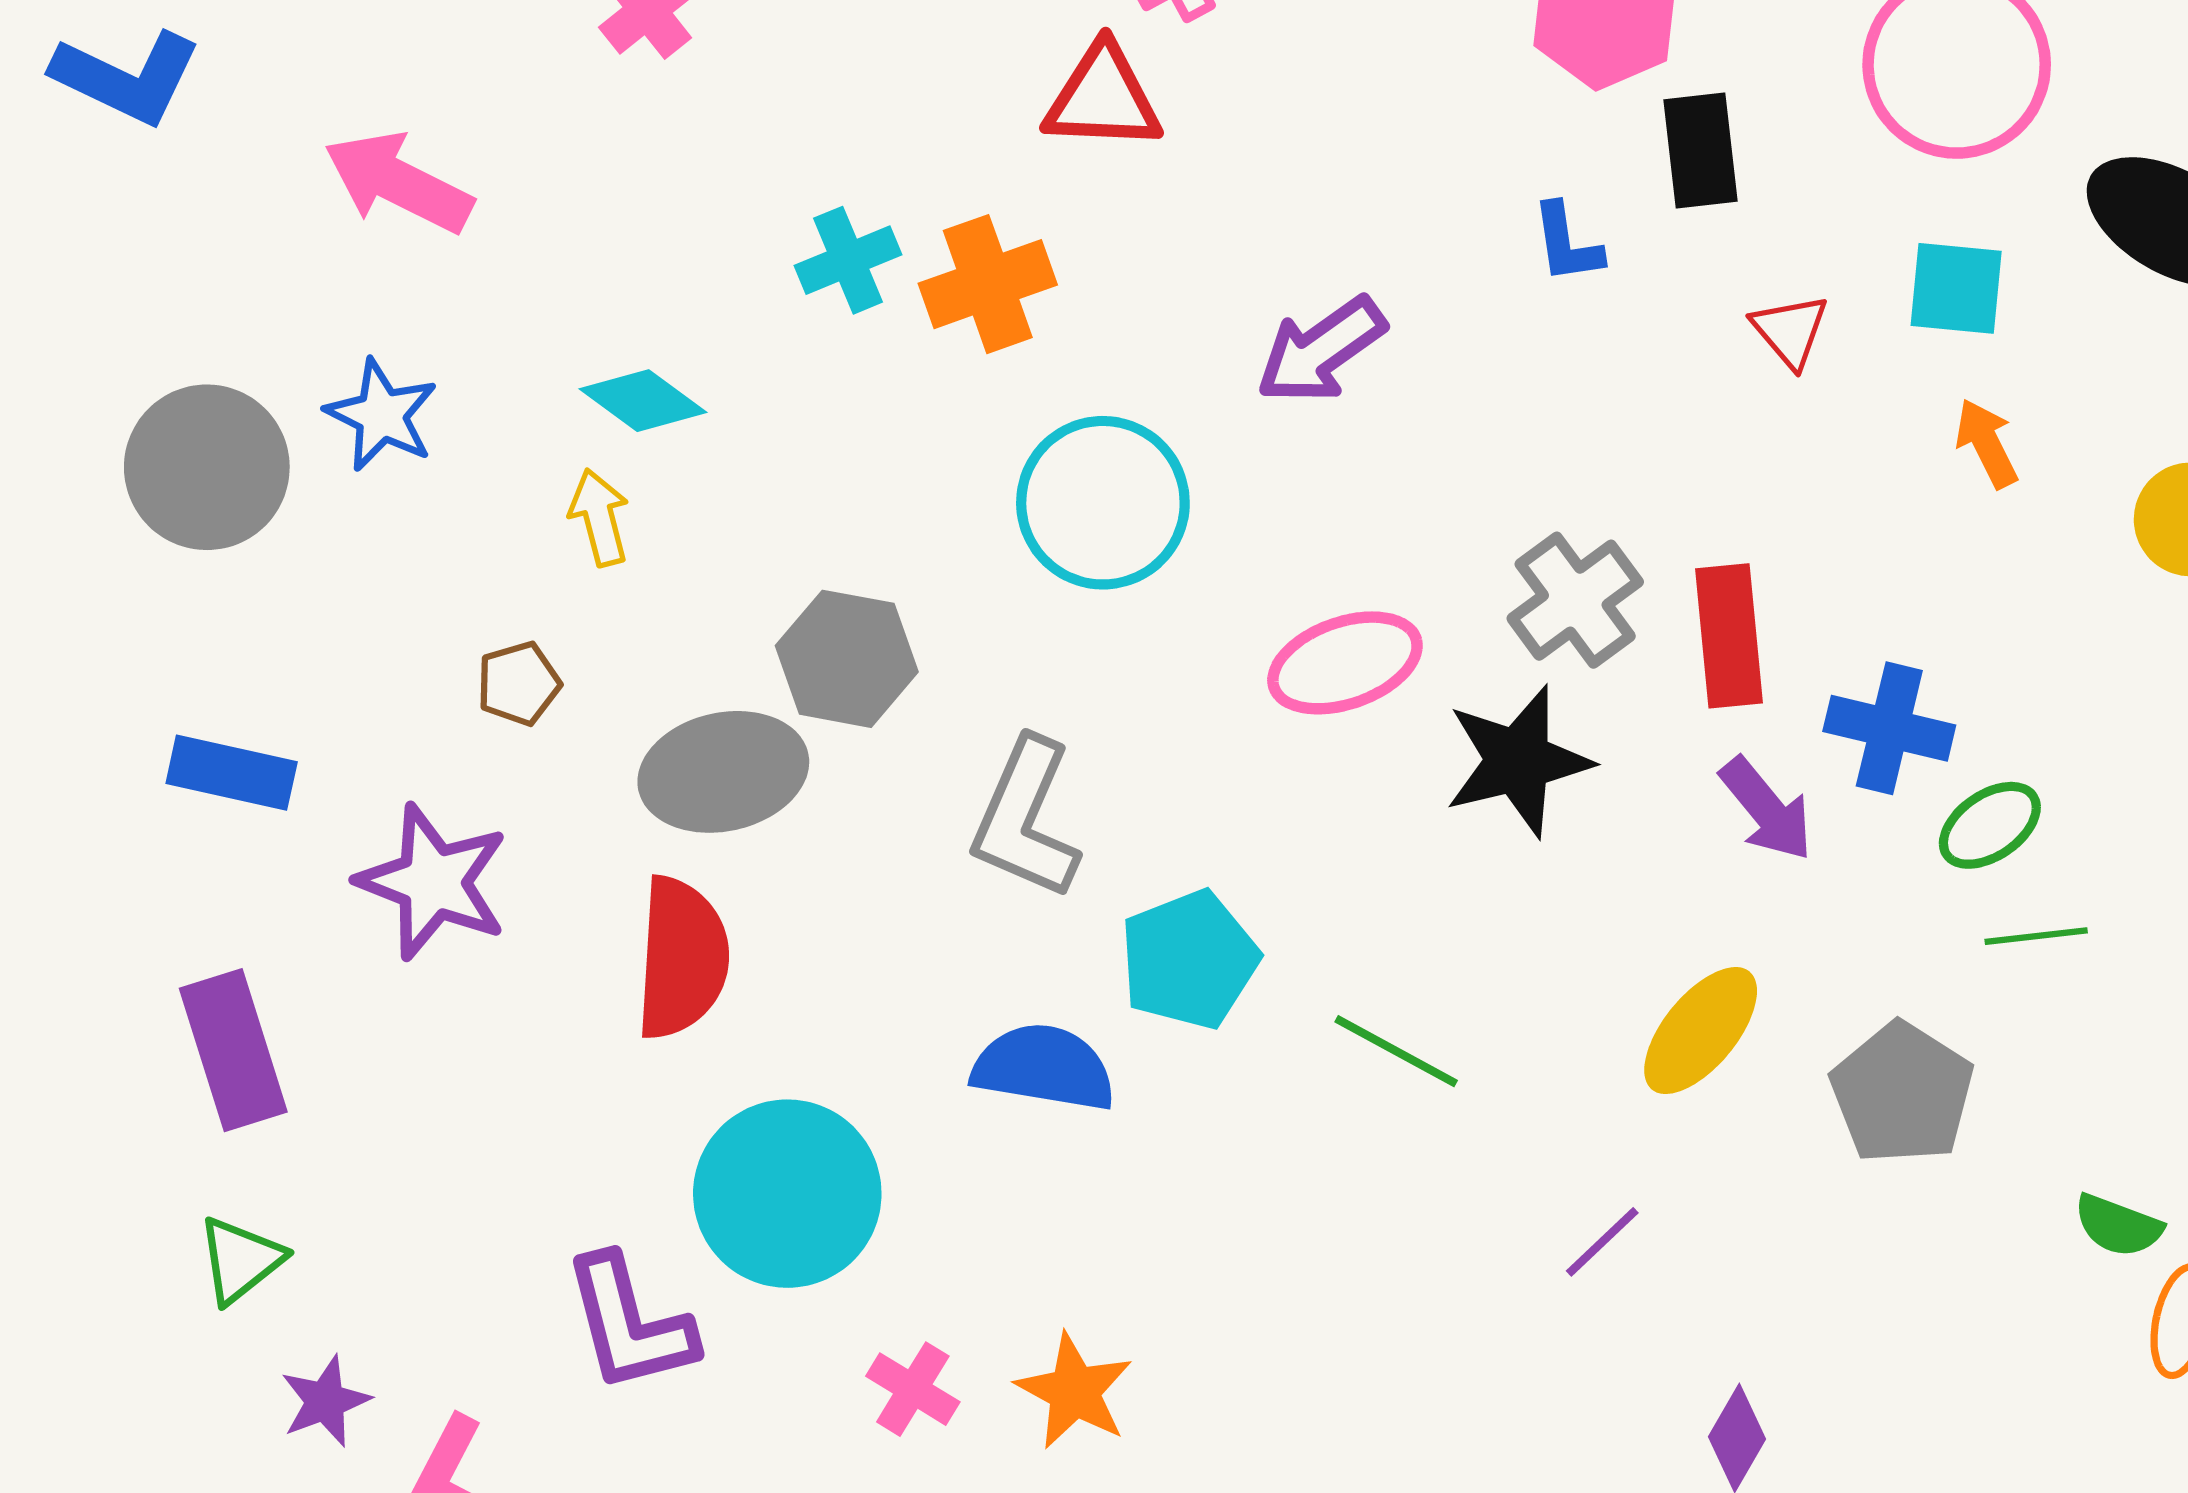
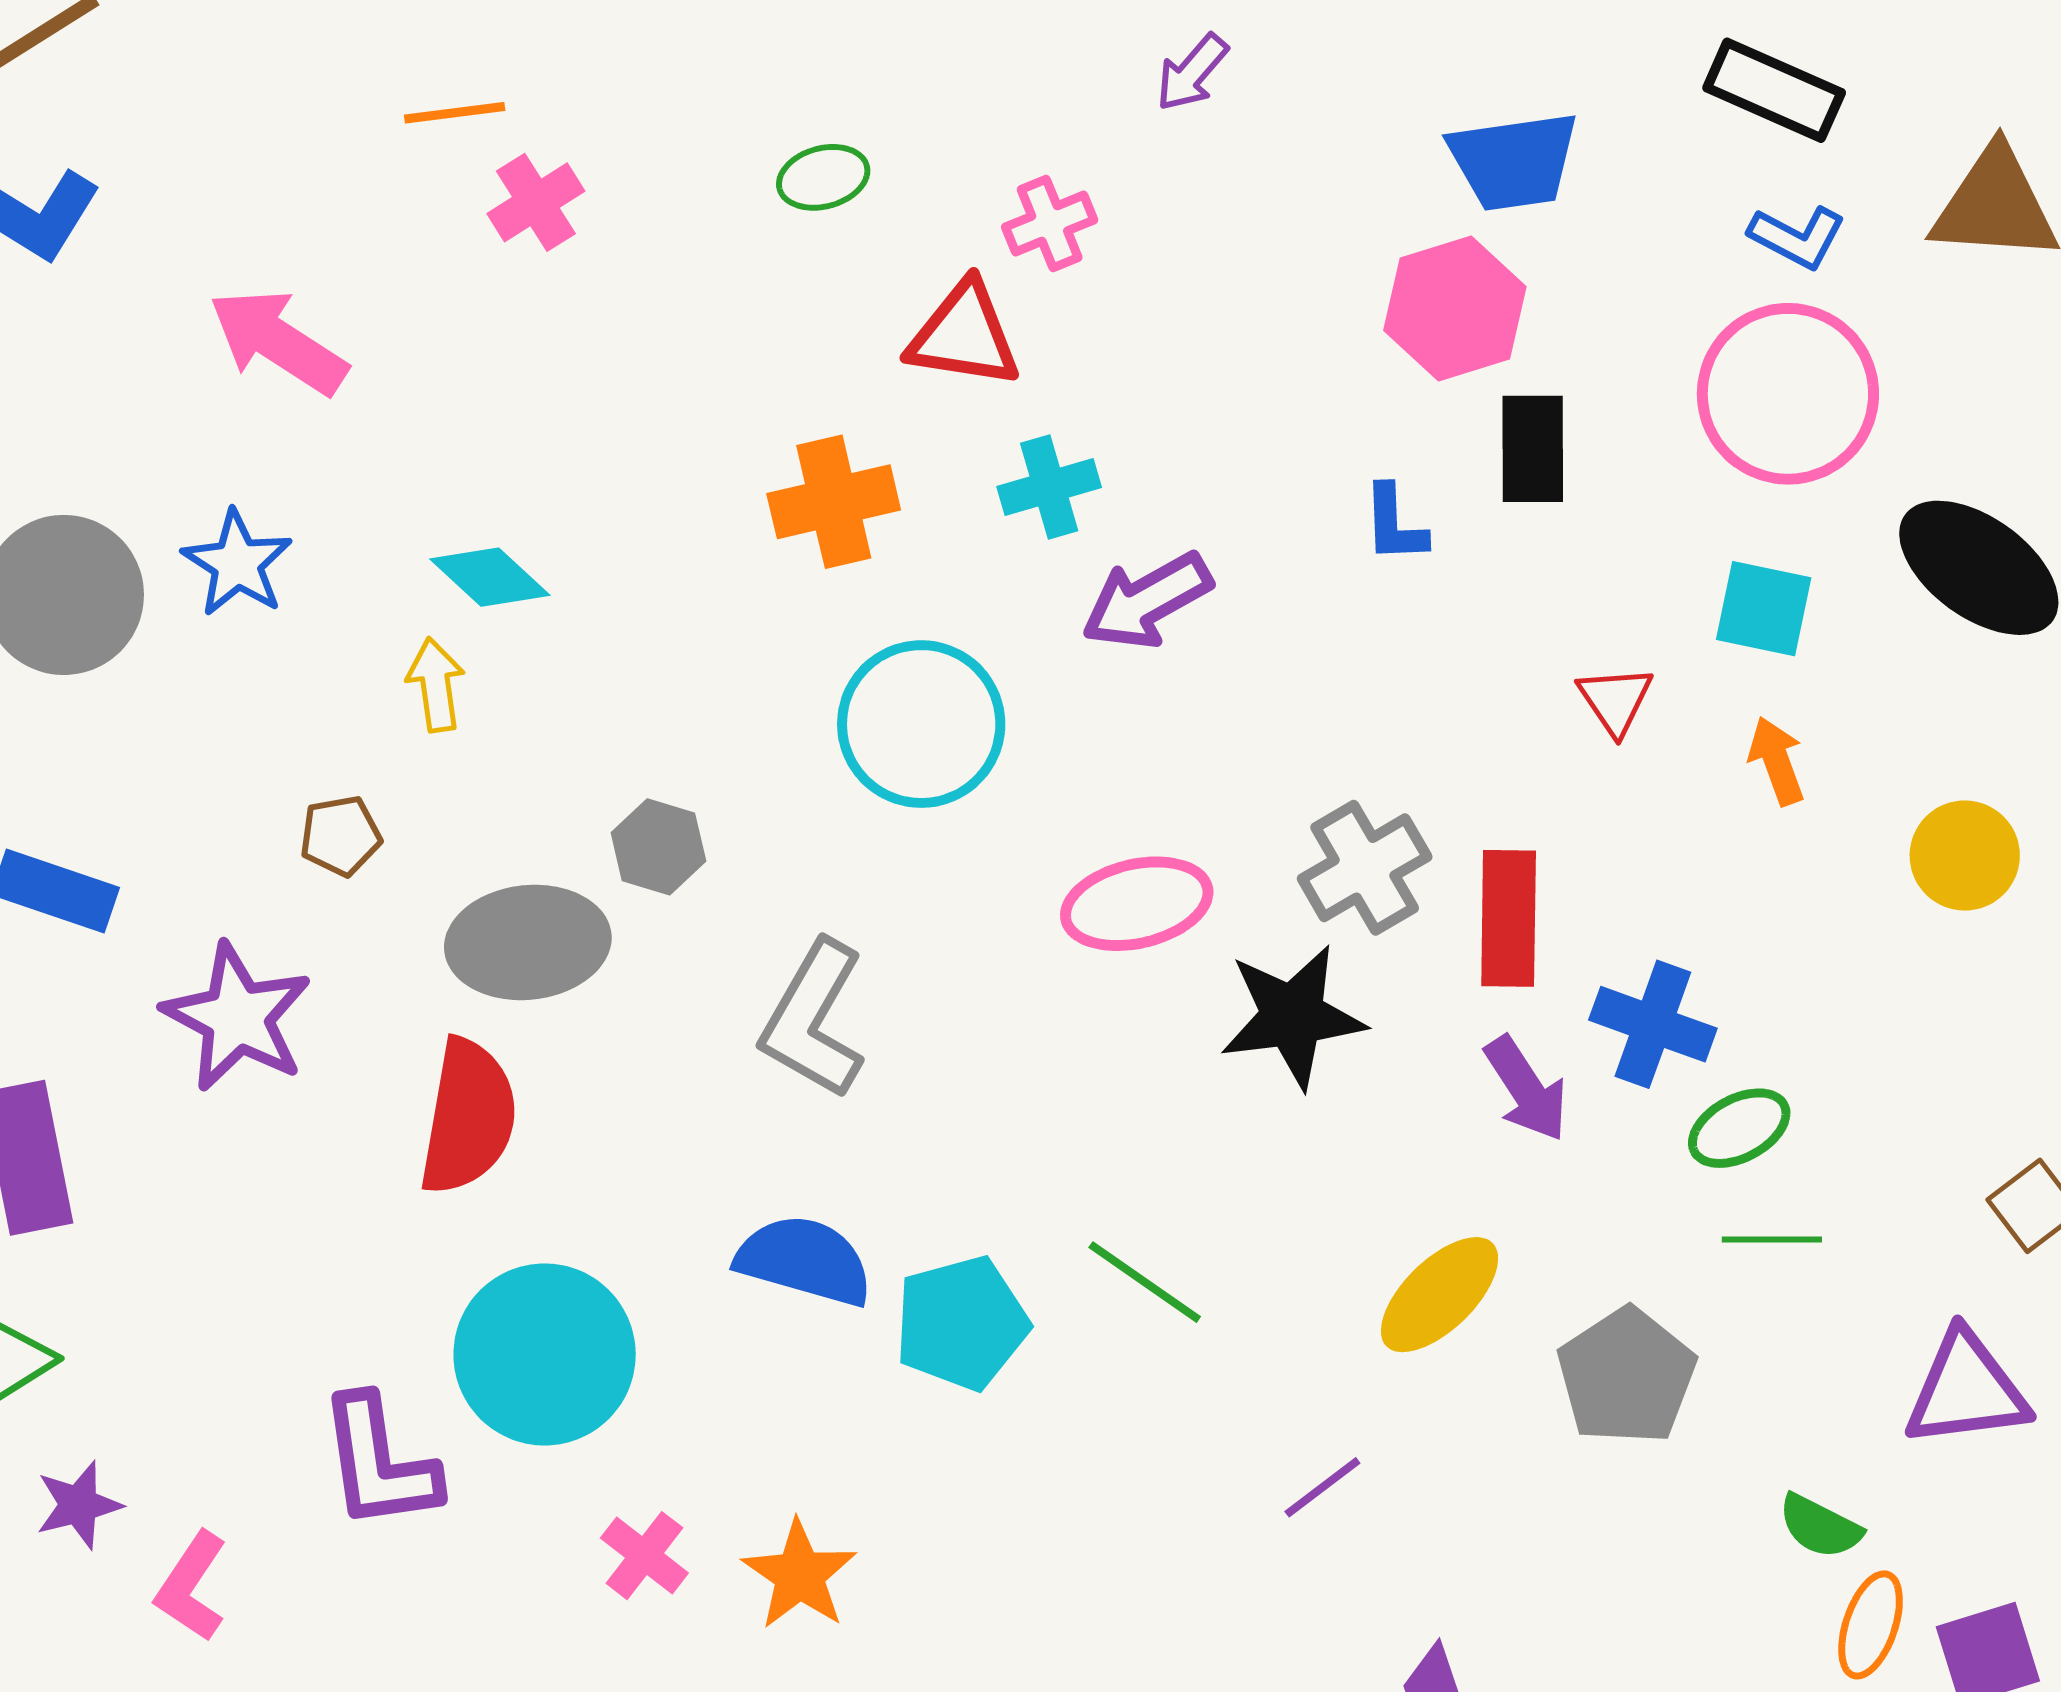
cyan cross: (848, 260) -> (1049, 487), moved
red triangle: (1790, 331) -> (1615, 700), moved
gray hexagon: (847, 659) -> (658, 847), size x0.7
cyan pentagon: (1189, 960) -> (962, 1323), moved

